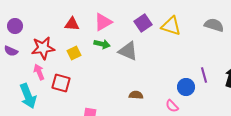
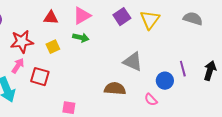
yellow triangle: (171, 26) -> (150, 20), turned 50
gray triangle: (128, 51) -> (133, 62), moved
pink arrow: (39, 72) -> (18, 66), turned 56
brown semicircle: (136, 95) -> (115, 89), size x1.5

